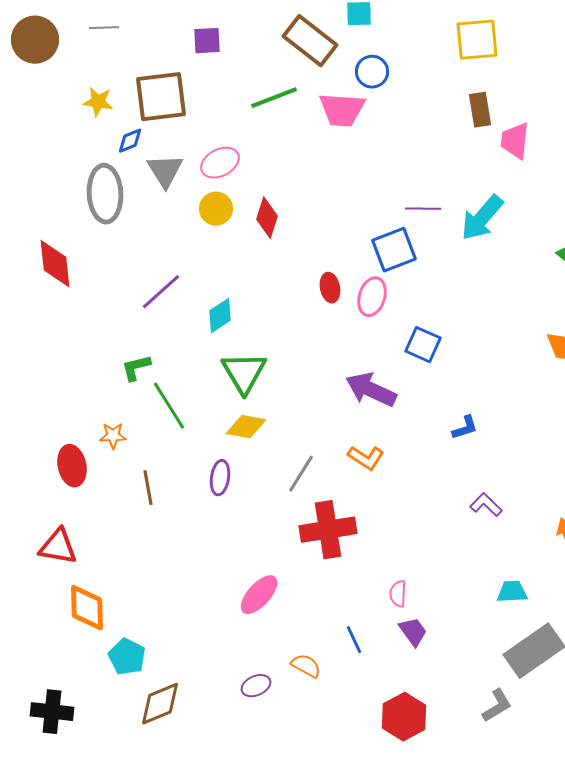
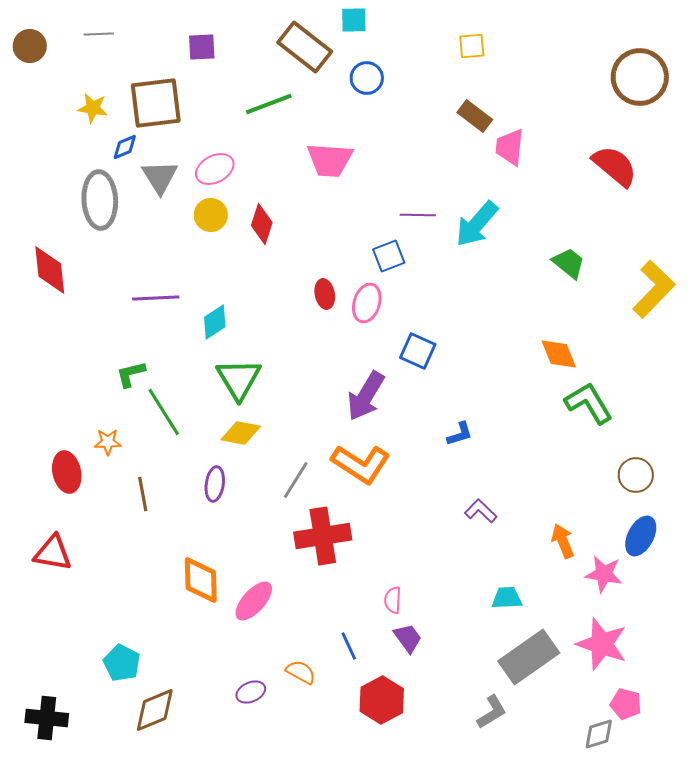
brown circle: (35, 40) -> (30, 46), size x0.7
yellow square: (477, 40) -> (472, 46), size x0.6
pink trapezoid: (342, 110) -> (330, 160), moved
brown rectangle: (480, 110) -> (475, 116), turned -44
blue square: (394, 250) -> (389, 256), size x0.7
purple line: (161, 292) -> (156, 298), turned 39
purple arrow: (371, 390) -> (366, 396), turned -84
orange L-shape: (366, 458) -> (361, 464), size x1.6
orange diamond: (87, 608) -> (201, 580), moved
red hexagon: (404, 717) -> (382, 700), moved

